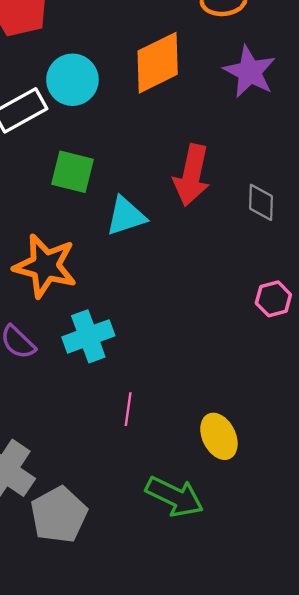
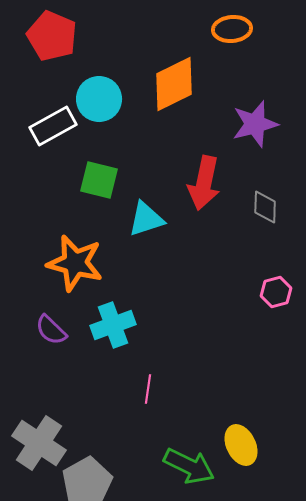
purple star: (250, 72) -> (255, 124), moved, turned 30
yellow ellipse: (219, 436) -> (241, 445), moved

